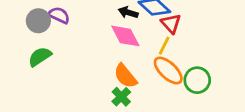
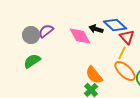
purple semicircle: (59, 15) -> (46, 31), turned -63
pink diamond: (125, 36) -> (80, 36), moved

